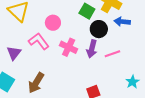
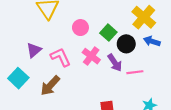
green square: (87, 11) -> (108, 33), moved
pink L-shape: (39, 41) -> (61, 57), moved
purple arrow: (92, 49) -> (115, 63), turned -60

